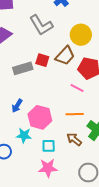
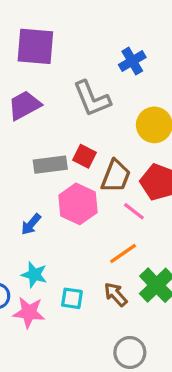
brown trapezoid: (65, 56) -> (116, 176), moved, turned -30
orange line: (75, 114) -> (123, 253), turned -42
pink hexagon: (40, 117) -> (78, 204), moved
pink star: (48, 168) -> (29, 312), moved

